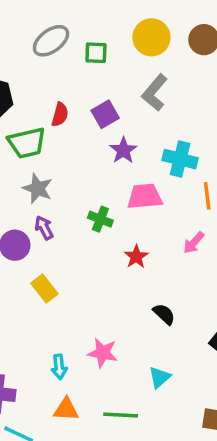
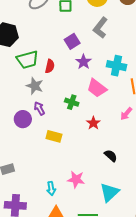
red semicircle: (60, 114) -> (50, 66), moved
pink trapezoid: (145, 196) -> (97, 88), turned -135
yellow rectangle: (44, 289) -> (54, 136), moved, turned -35
cyan triangle: (160, 377) -> (109, 192), size x1.5

